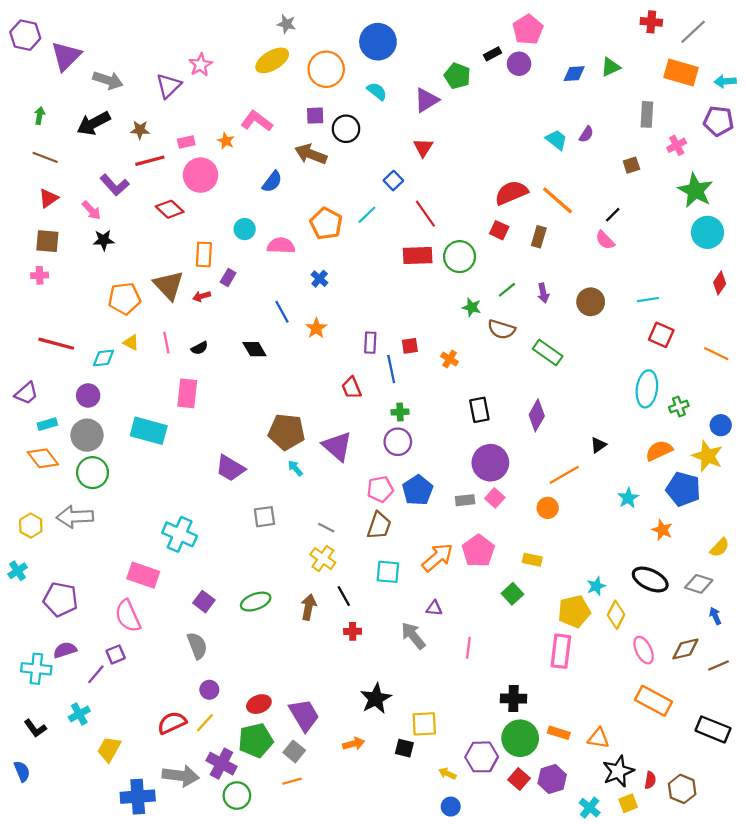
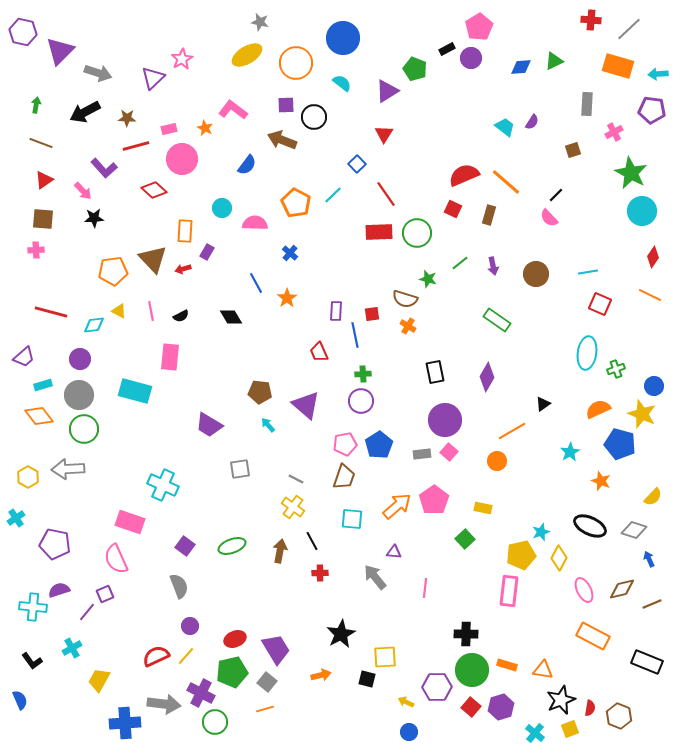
brown semicircle: (501, 329) -> (405, 299), moved
orange line: (716, 354) -> (650, 295), moved
brown pentagon: (286, 432) -> (260, 392), size x0.7

